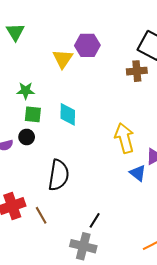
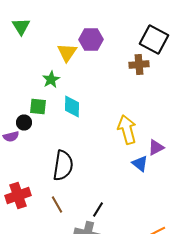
green star: (26, 91) -> (51, 80), moved, turned -30
black circle: (27, 137) -> (24, 122), moved
brown line: (41, 215) -> (57, 204), moved

